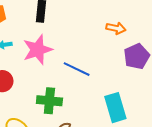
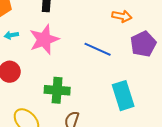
blue line: (77, 69) -> (98, 49), moved

